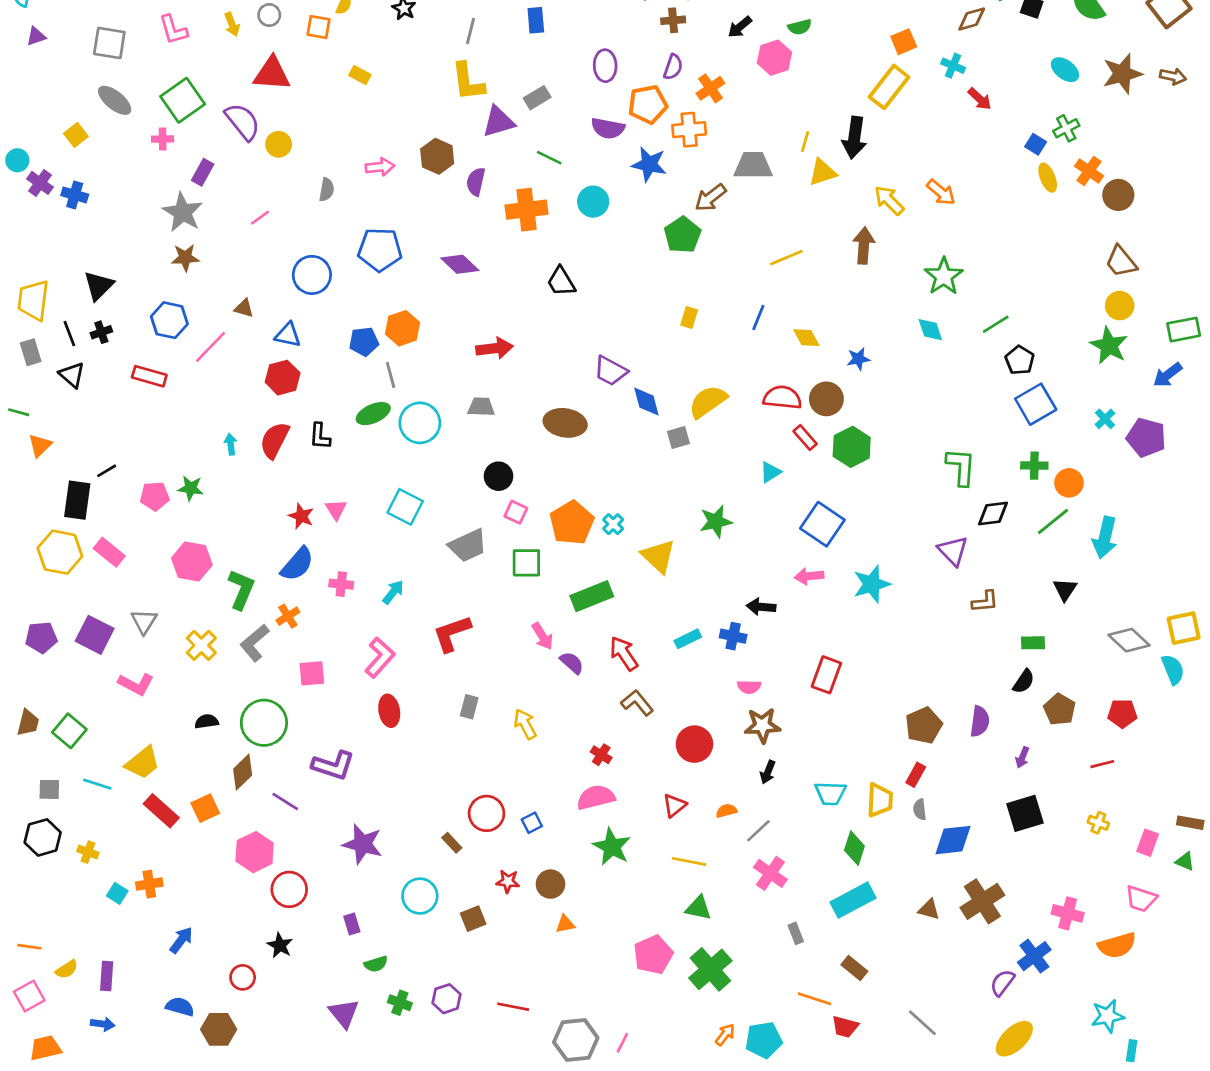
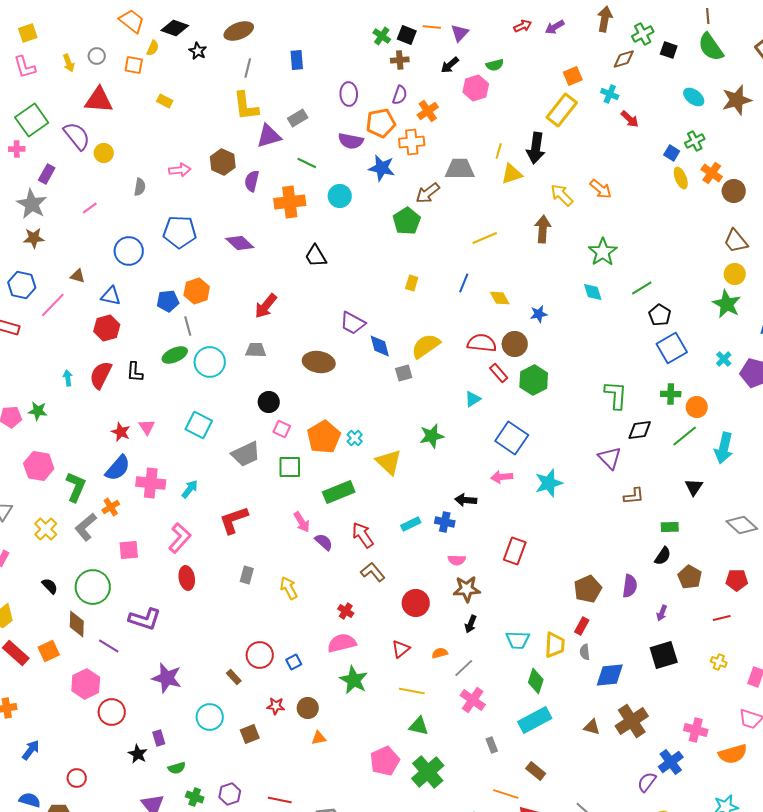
red arrow: (495, 348) -> (266, 306), turned 136
pink cross: (341, 584) -> (151, 483), size x1.6
black semicircle: (207, 721) -> (50, 586), turned 54
brown diamond: (243, 772) -> (77, 624), turned -44
black star: (280, 945) -> (138, 754), moved

